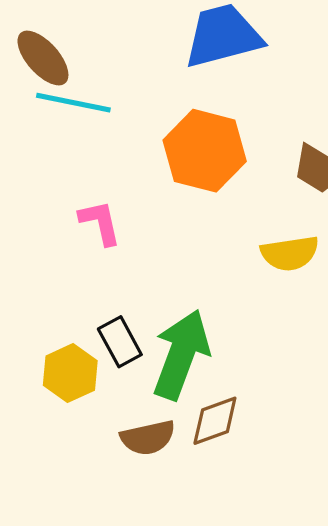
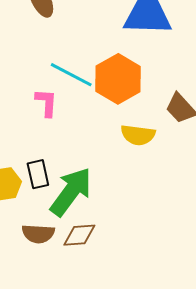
cyan line: (73, 103) -> (71, 75), moved
yellow semicircle: (290, 253) -> (138, 135), moved

